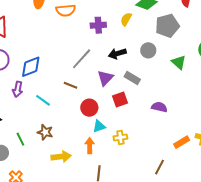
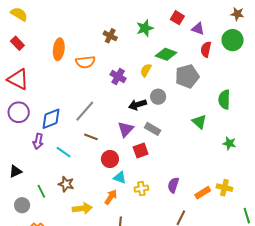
purple cross: (98, 25) -> (118, 77), turned 35
gray circle: (148, 50) -> (158, 97), moved
gray line: (82, 59) -> (85, 111), moved
green triangle: (179, 62) -> (199, 122), moved
purple semicircle: (159, 107) -> (173, 185), moved, turned -84
cyan triangle: (99, 126) -> (120, 178), turned 40
orange arrow: (90, 146) -> (111, 197), turned 35

